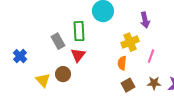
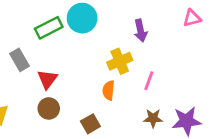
green rectangle: (79, 31) -> (49, 28), moved, turned 66
brown circle: (63, 74) -> (49, 108), moved
brown square: (128, 85) -> (90, 124), moved

